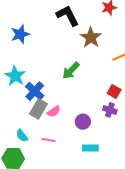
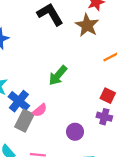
brown star: (91, 37) -> (87, 25), moved
pink semicircle: (54, 111) -> (40, 110), moved

